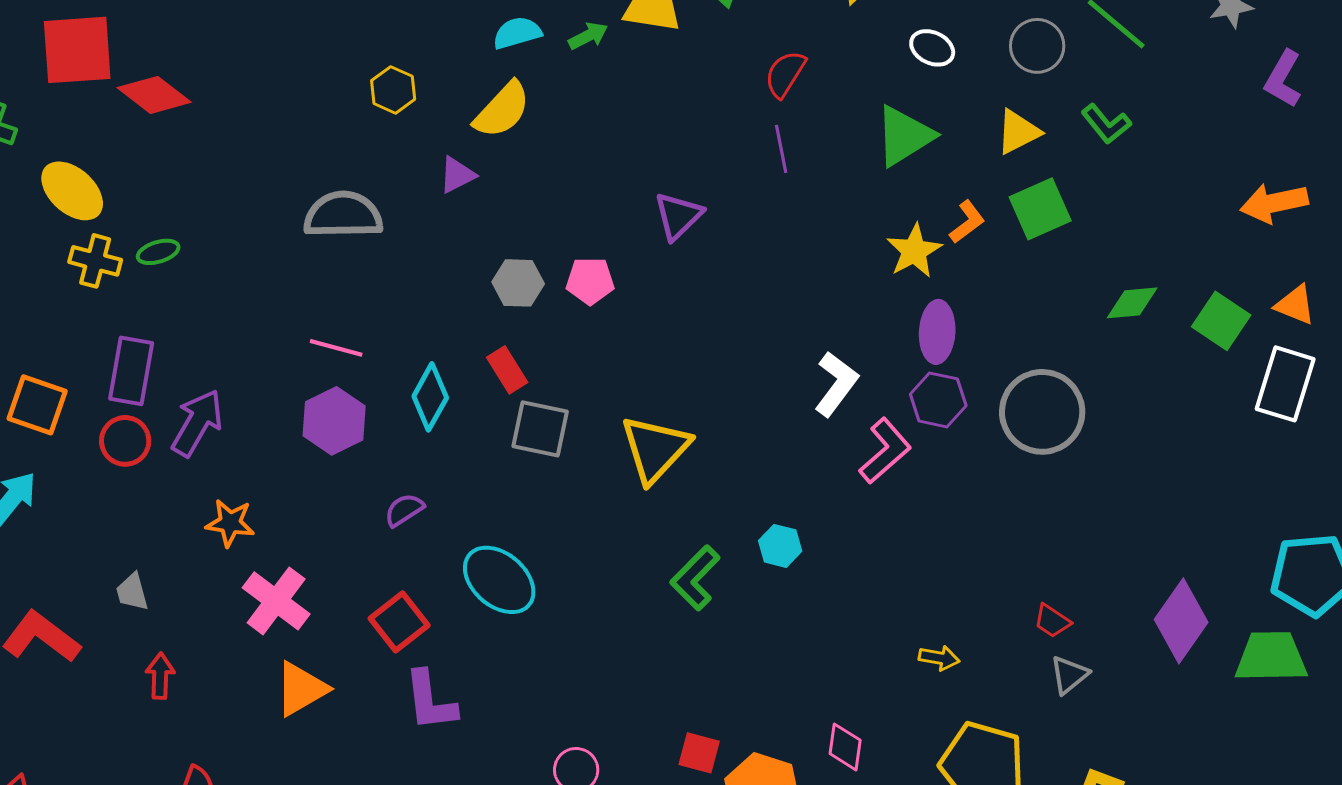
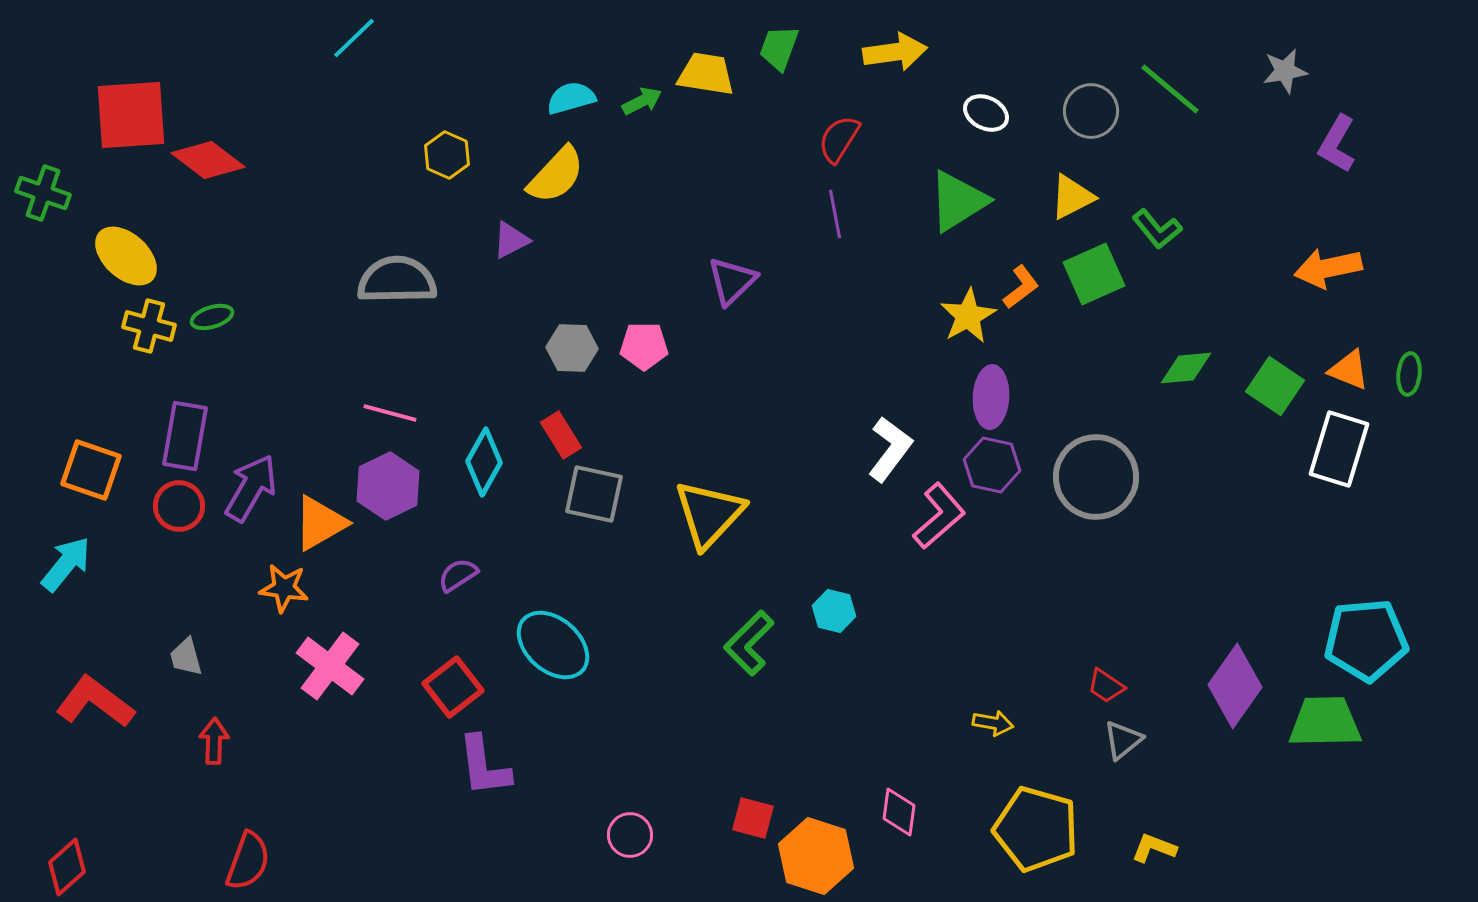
green L-shape: (1106, 124) -> (1157, 229), moved
orange triangle: (301, 689) -> (320, 523), moved

